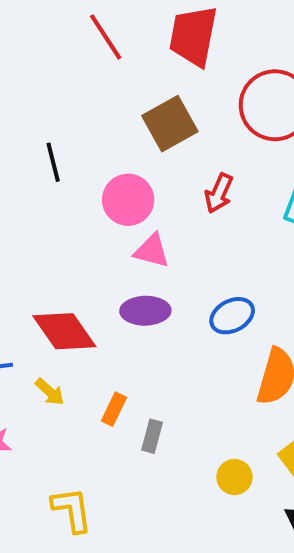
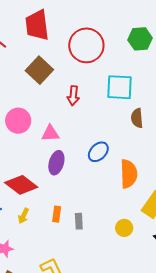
pink circle: (128, 200) -> (18, 121), moved
purple ellipse: (145, 311) -> (56, 163), turned -55
yellow arrow: (50, 392) -> (23, 216), turned 91

